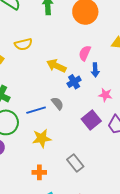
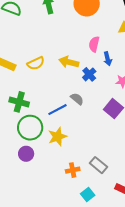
yellow semicircle: (23, 44) -> (36, 63), moved
yellow star: (42, 138) -> (57, 137), moved
gray rectangle: (75, 163) -> (99, 165), moved

